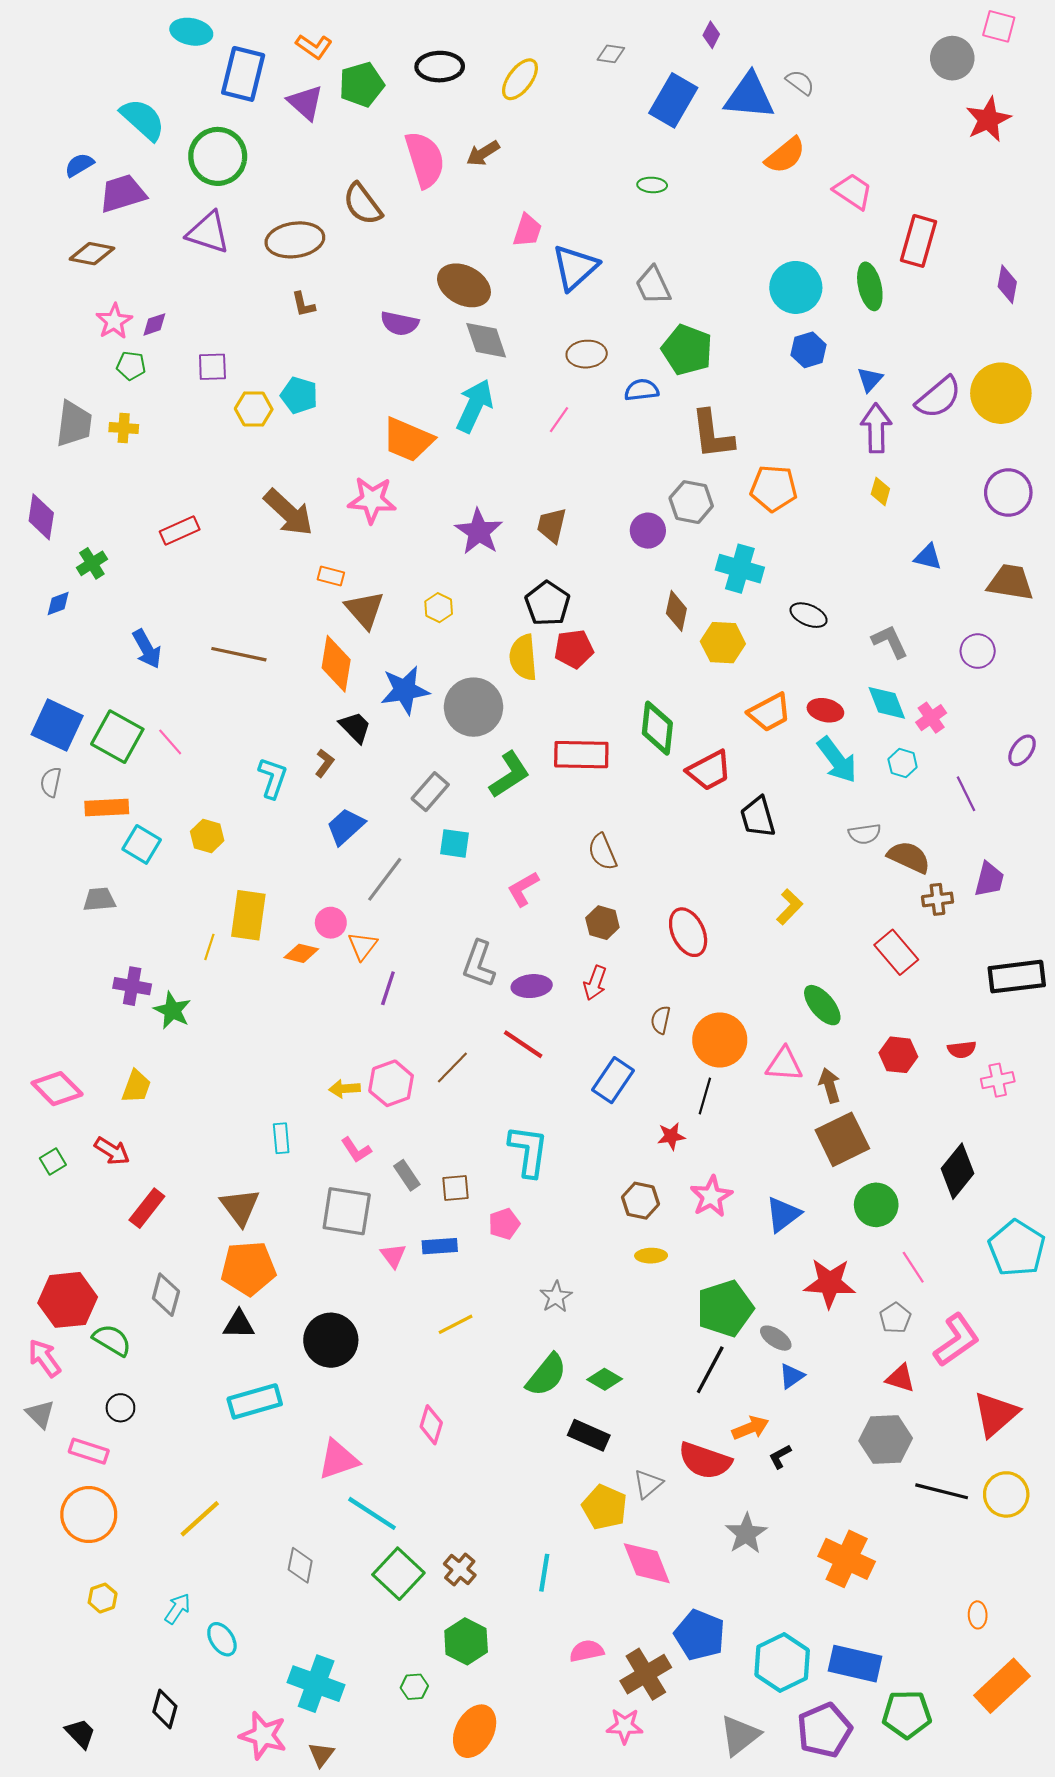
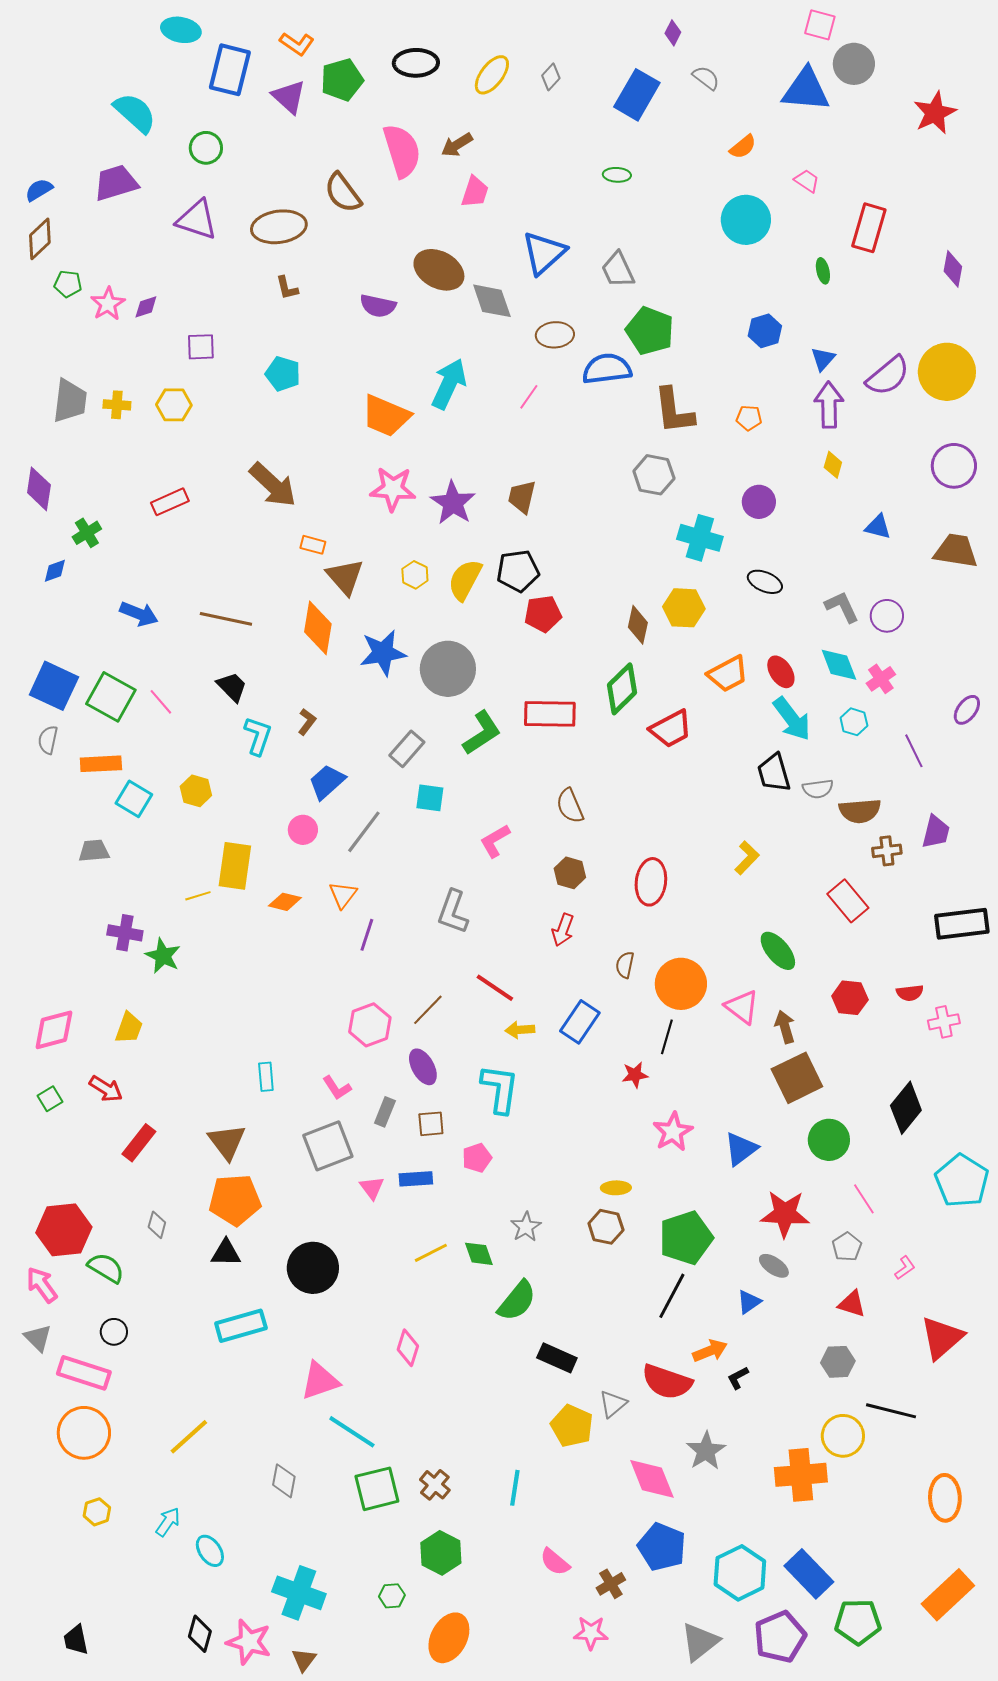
pink square: (999, 26) -> (820, 25), moved
gray diamond: (611, 54) -> (551, 77), moved, turned -56
gray circle: (952, 58) -> (854, 64), moved
gray semicircle: (800, 82) -> (706, 78), moved
blue triangle: (749, 96) -> (806, 90), moved
orange semicircle: (785, 155) -> (743, 147), size x0.7
green circle: (218, 156) -> (206, 148), size x0.6
blue semicircle: (79, 165) -> (39, 190), moved
pink trapezoid: (853, 191) -> (807, 181), size x0.7
pink trapezoid: (527, 230) -> (475, 192), moved
brown diamond: (92, 254) -> (40, 239), moved, turned -54
green ellipse: (870, 286) -> (823, 271), size x0.6
cyan circle: (796, 287) -> (746, 220), moved
gray diamond: (486, 340) -> (492, 301), moved
green pentagon: (131, 366) -> (68, 284), moved
blue semicircle: (642, 390) -> (607, 369), size x1.5
yellow hexagon: (254, 409) -> (174, 405), moved
orange pentagon: (774, 488) -> (749, 418), moved, size x0.6
pink star: (372, 500) -> (393, 489), moved
purple circle: (648, 531) -> (759, 502), moved
black pentagon: (547, 603) -> (518, 571), turned 30
brown diamond: (676, 611) -> (638, 625), moved
blue arrow: (147, 649) -> (139, 614), turned -39
purple circle: (978, 651) -> (887, 616), moved
yellow semicircle: (523, 657) -> (465, 580), moved, turned 33
red ellipse: (825, 710) -> (781, 672), turned 44
black trapezoid: (355, 727) -> (232, 687), moved
green diamond: (657, 728) -> (622, 689), turned 39
black trapezoid: (758, 817) -> (774, 773), moved
brown semicircle: (909, 857) -> (860, 811), turned 150
pink circle: (331, 923) -> (303, 830), moved
red ellipse: (688, 932) -> (651, 882), turned 33
yellow line: (209, 947) -> (198, 896), turned 55
purple ellipse: (532, 986) -> (423, 1067), moved, turned 66
pink triangle: (784, 1064) -> (742, 1007), turned 33
pink diamond: (57, 1089) -> (54, 1030), turned -60
yellow arrow: (345, 1089) -> (520, 1030), moved
gray rectangle: (407, 1175) -> (385, 1112), turned 56
brown hexagon: (640, 1201) -> (606, 1227), moved
gray square: (347, 1211) -> (328, 1146), turned -30
gray diamond: (166, 1295) -> (157, 1225), size x0.7
gray ellipse: (776, 1338) -> (774, 1266), moved
pink L-shape: (956, 1340) -> (905, 1268), size x0.5
green diamond: (605, 1379) -> (479, 1254), moved, turned 40
gray hexagon: (886, 1439) -> (838, 1362), size x0.7
pink rectangle: (89, 1451) -> (84, 1373), size x1.4
yellow circle: (1006, 1494) -> (843, 1436), moved
orange cross: (847, 1559) -> (801, 1475), turned -30
pink diamond: (647, 1563) -> (652, 1479), moved
green square: (398, 1574) -> (377, 1489), turned 33
orange ellipse: (978, 1615) -> (945, 1498), moved, size x1.8
pink semicircle: (587, 1651) -> (555, 1562), turned -128
blue rectangle: (855, 1664) -> (809, 1574), turned 33
brown cross: (646, 1674) -> (611, 1584), size x0.6
black diamond: (165, 1709) -> (200, 1634), moved
black trapezoid: (80, 1733) -> (76, 1640), turned -148

